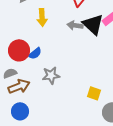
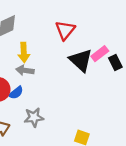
gray arrow: (75, 25) -> (25, 70), moved

